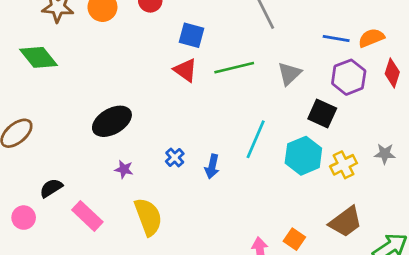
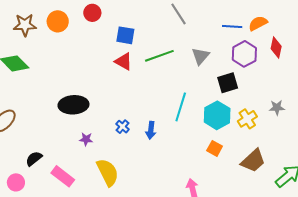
black square: (322, 113) -> (228, 83), turned -35
black ellipse: (112, 121) -> (73, 105), turned 32
orange square: (294, 239) -> (215, 148), moved

